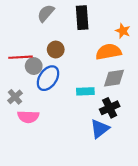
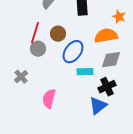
red line: (20, 57) -> (35, 33), moved, turned -70
blue ellipse: (48, 78) -> (73, 52), moved
pink semicircle: (28, 117) -> (49, 99), moved, turned 102

